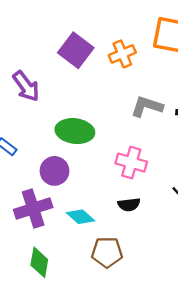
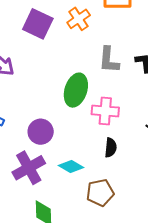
gray L-shape: (147, 106) -> (109, 60), turned -92
green ellipse: (75, 131) -> (76, 90), moved, turned -68
black semicircle: (129, 205) -> (111, 148), turned -66

